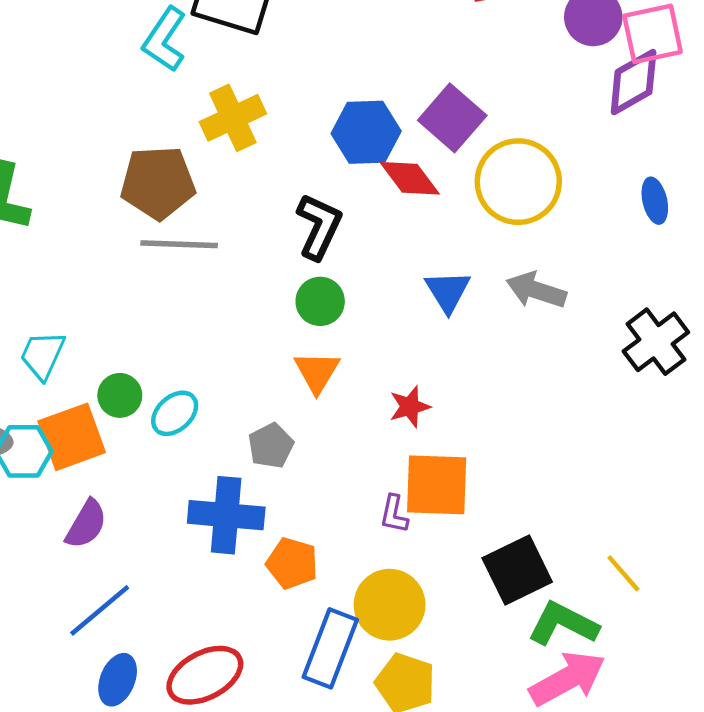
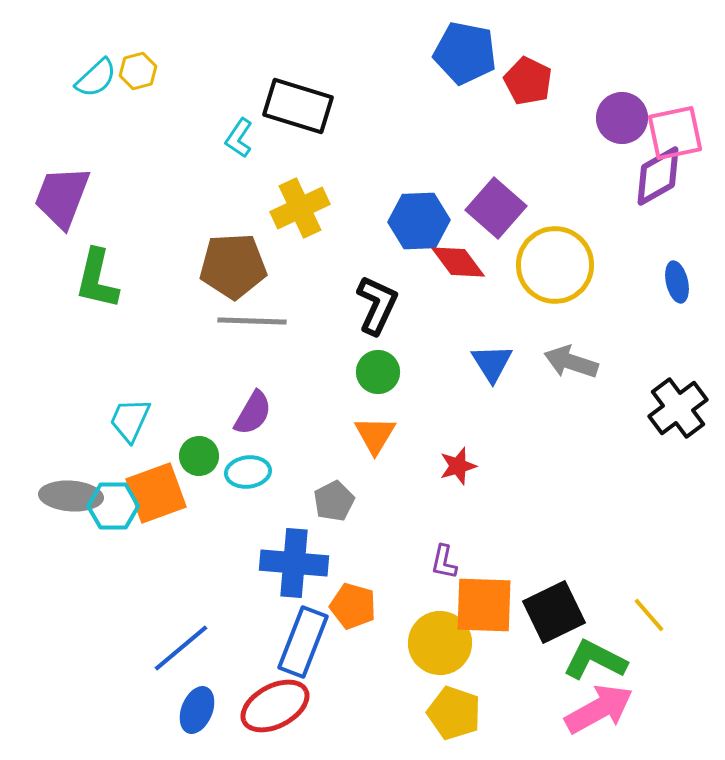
cyan L-shape: (165, 39) -> (239, 138), size x0.7
cyan ellipse: (175, 413) -> (248, 472), turned 36
orange square: (437, 485) -> (484, 605), moved
purple semicircle: (86, 524) -> (253, 413), moved
blue rectangle: (330, 648) -> (303, 642), moved

